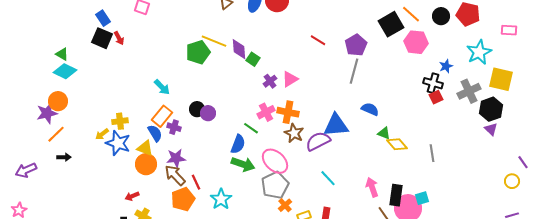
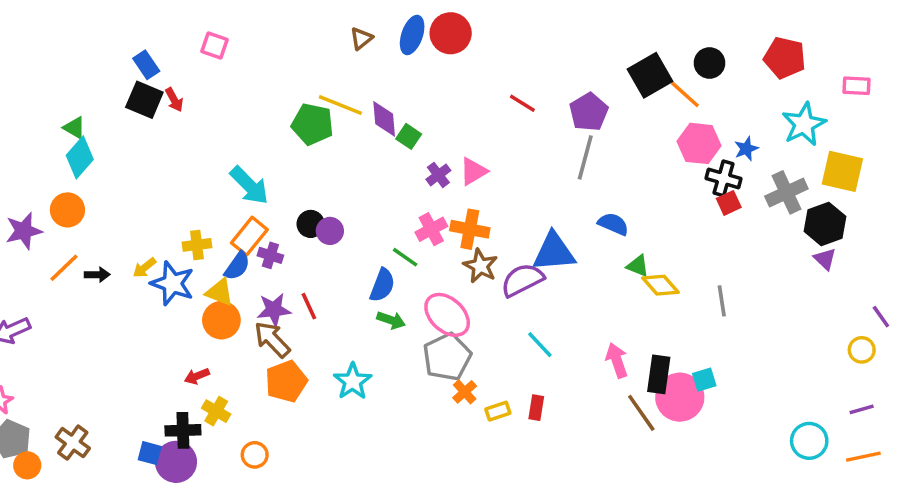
orange line: (411, 14) -> (685, 94), moved
black circle: (441, 16) -> (710, 63), moved
pink hexagon: (416, 42) -> (699, 143), moved
green pentagon: (198, 52) -> (312, 124), turned 30
cyan diamond: (65, 71) -> (80, 157), turned -75
cyan arrow: (162, 87) -> (249, 185), size x1.4
purple star: (47, 113) -> (24, 231), moved
yellow cross: (120, 121) -> (197, 245), moved
blue semicircle: (155, 133) -> (237, 266), turned 66
black arrow: (64, 157) -> (97, 275), moved
green arrow: (243, 164) -> (391, 320), size x0.7
red line: (196, 182) -> (309, 306), moved

